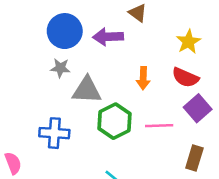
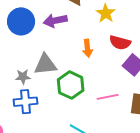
yellow star: (188, 42) -> (106, 13), moved
gray star: (60, 68) -> (23, 77), moved
pink line: (159, 126) -> (108, 97), moved

